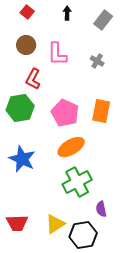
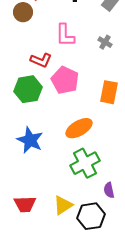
brown circle: (26, 45) -> (23, 12), moved
red L-shape: (33, 79) -> (41, 60), turned -95
pink pentagon: (65, 113) -> (65, 80), moved

